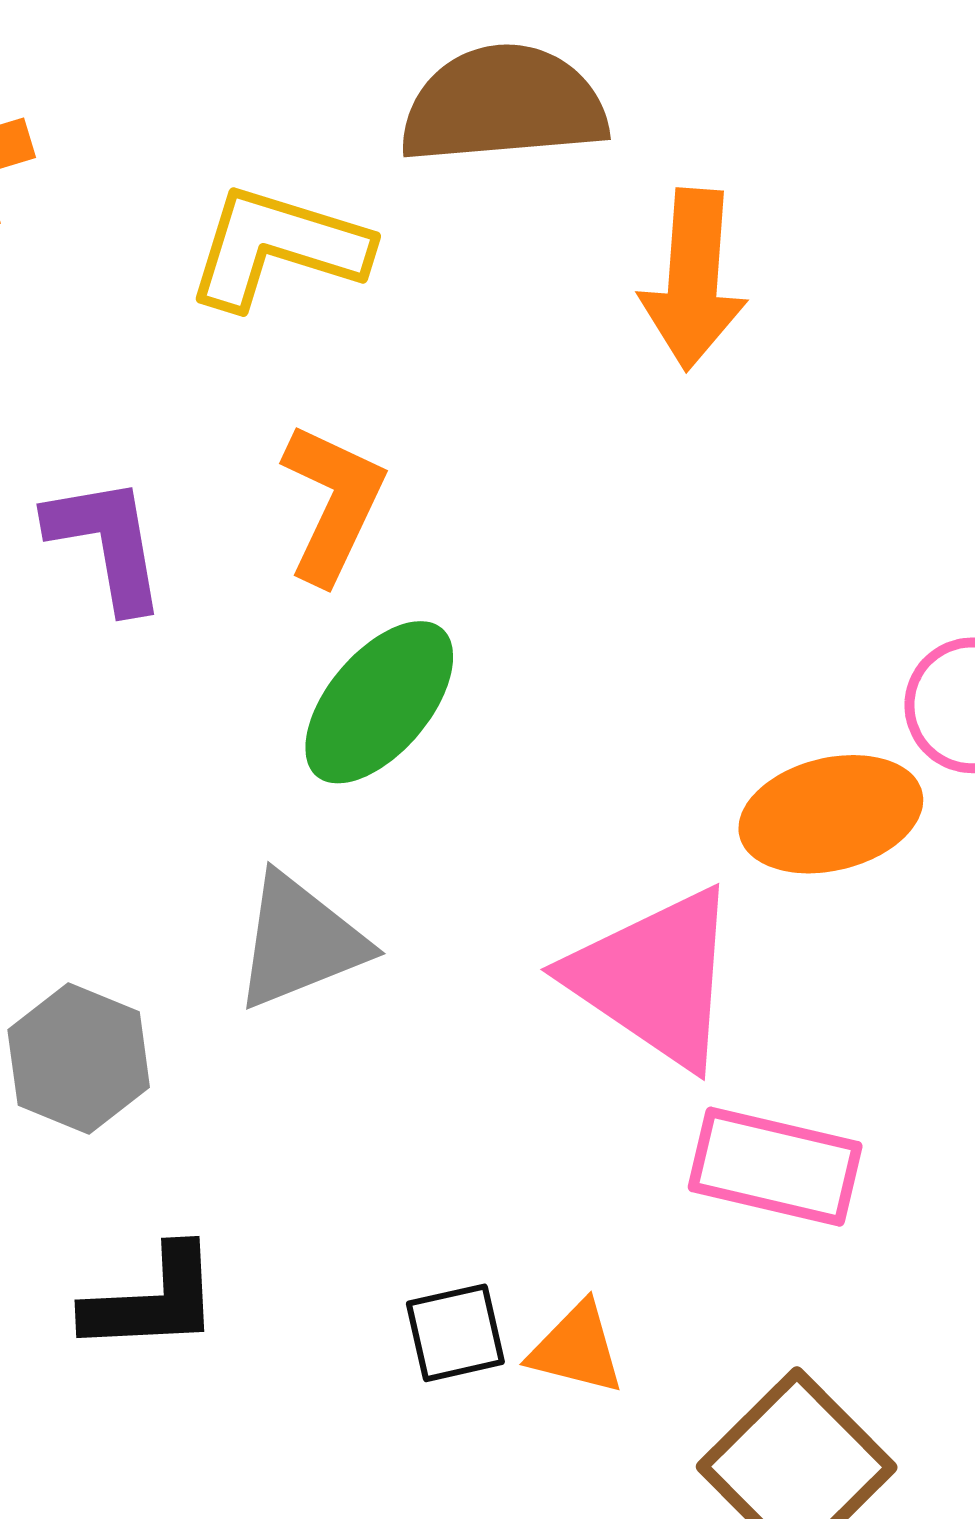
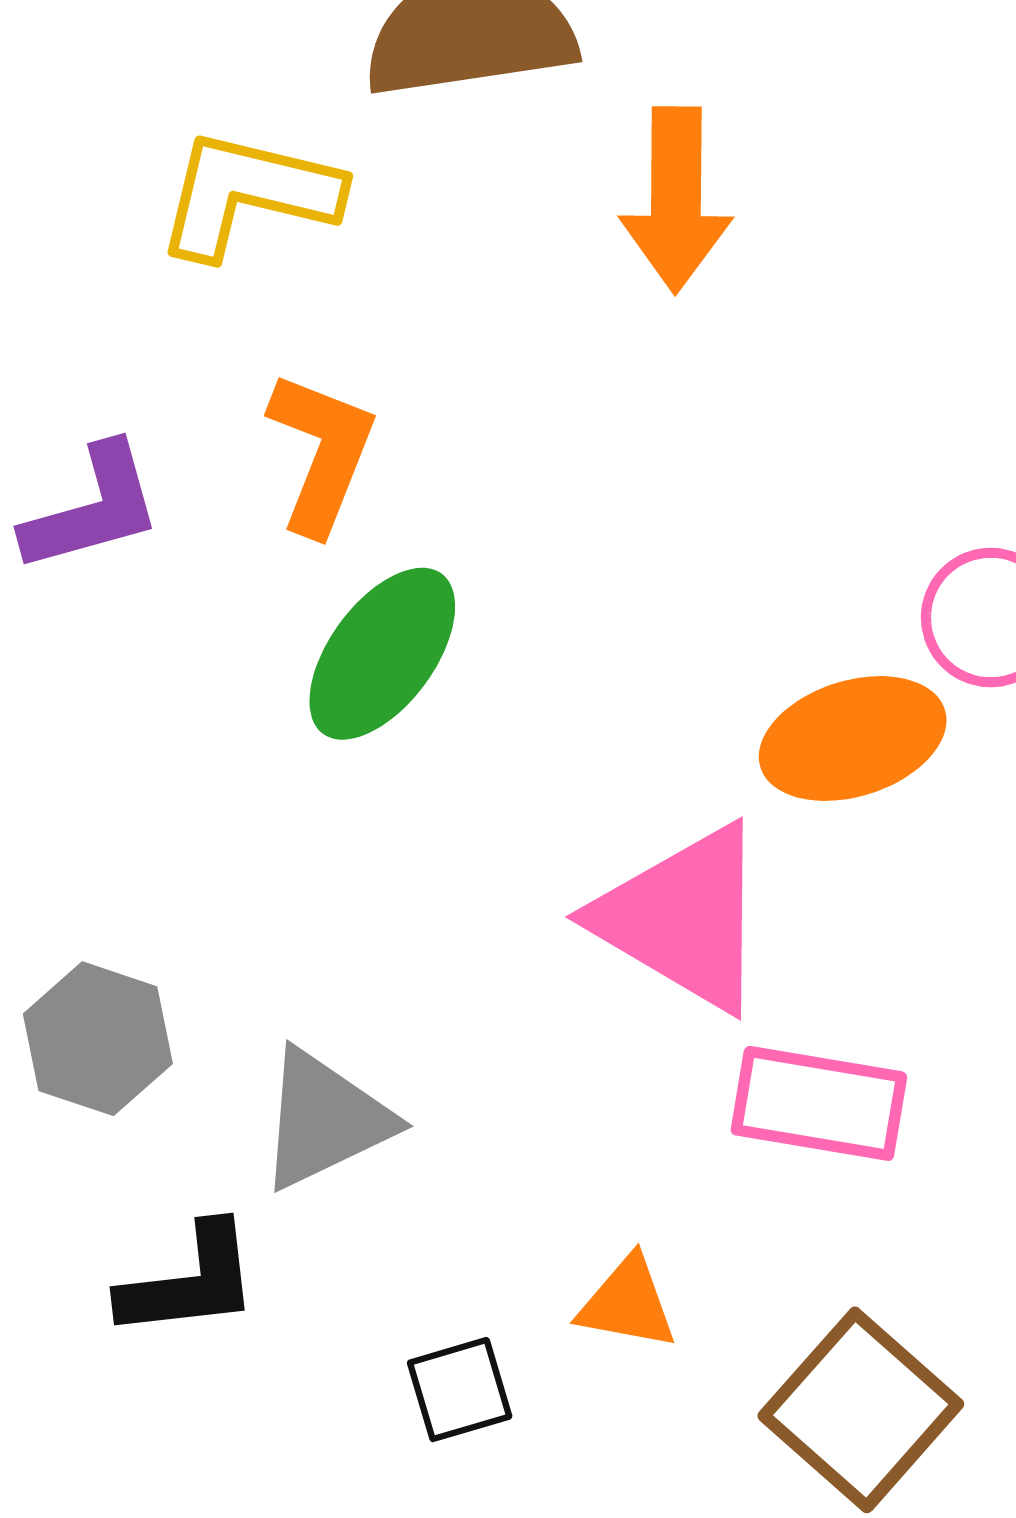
purple L-shape: (107, 543) -> (92, 509), turned 88
gray triangle: (300, 941) -> (325, 1119), moved
black square: (455, 1333) -> (460, 1390), moved

